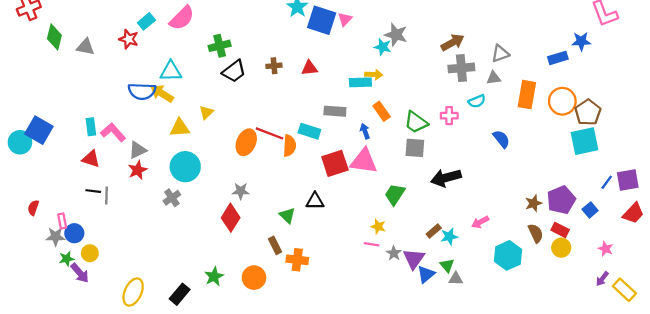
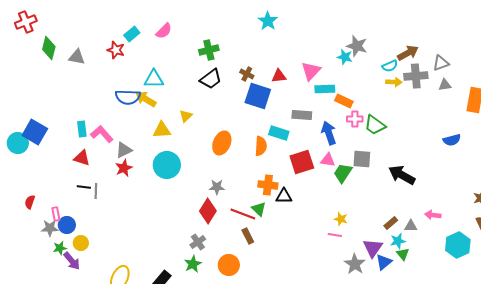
pink semicircle: (182, 18) -> (164, 31), size x0.7
pink triangle: (345, 19) -> (311, 71), moved, size x1.5
blue square: (322, 20) -> (258, 96), moved
green cross: (220, 46) -> (209, 50), moved
gray triangle: (500, 54) -> (441, 63), moved
brown cross: (274, 66) -> (247, 74), turned 32
yellow arrow: (374, 75) -> (394, 82), moved
cyan semicircle: (477, 101) -> (390, 66), moved
orange rectangle: (382, 111) -> (344, 101), moved, turned -30
pink cross: (449, 116) -> (355, 119), moved
blue arrow: (365, 131) -> (329, 133), size x1.6
red line: (270, 133) -> (243, 214), moved
blue semicircle: (501, 139) -> (452, 140), turned 114
gray square: (415, 148) -> (362, 159), moved
pink triangle: (364, 161) -> (328, 160), size x0.6
black arrow: (446, 178) -> (402, 175), turned 44
green trapezoid: (395, 194) -> (343, 173), moved
gray cross: (172, 198) -> (198, 242), moved
pink arrow: (480, 222) -> (433, 215), turned 35
cyan star: (449, 237) -> (398, 241), moved
gray star: (394, 253) -> (355, 264), moved, size x1.5
orange cross: (297, 260) -> (268, 185), moved
gray triangle: (456, 279) -> (411, 226), moved

